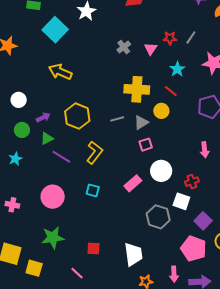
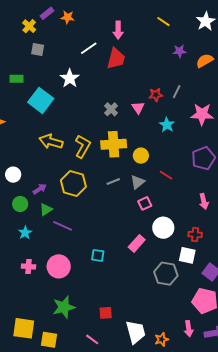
yellow cross: (137, 89) -> (114, 144), moved
red line: (171, 91) -> (166, 175), moved
yellow circle: (161, 111) -> (141, 156), moved
yellow L-shape: (94, 152) -> (83, 146), moved
cyan star: (15, 159) -> (25, 233), moved
red cross: (192, 182) -> (195, 234), turned 32
pink cross: (12, 205) -> (29, 266), moved
white trapezoid: (133, 254) -> (136, 332), moved

